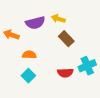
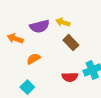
orange semicircle: (29, 55) -> (33, 59), turned -32
cyan square: (28, 76) -> (27, 87), moved

